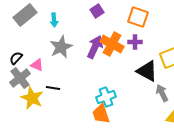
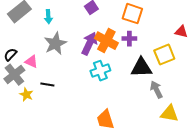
black triangle: (147, 71) -> (141, 68), turned -30
cyan cross: (106, 97) -> (100, 71), moved
yellow star: (32, 98) -> (26, 95), size x0.6
orange trapezoid: (101, 114) -> (105, 120), moved

